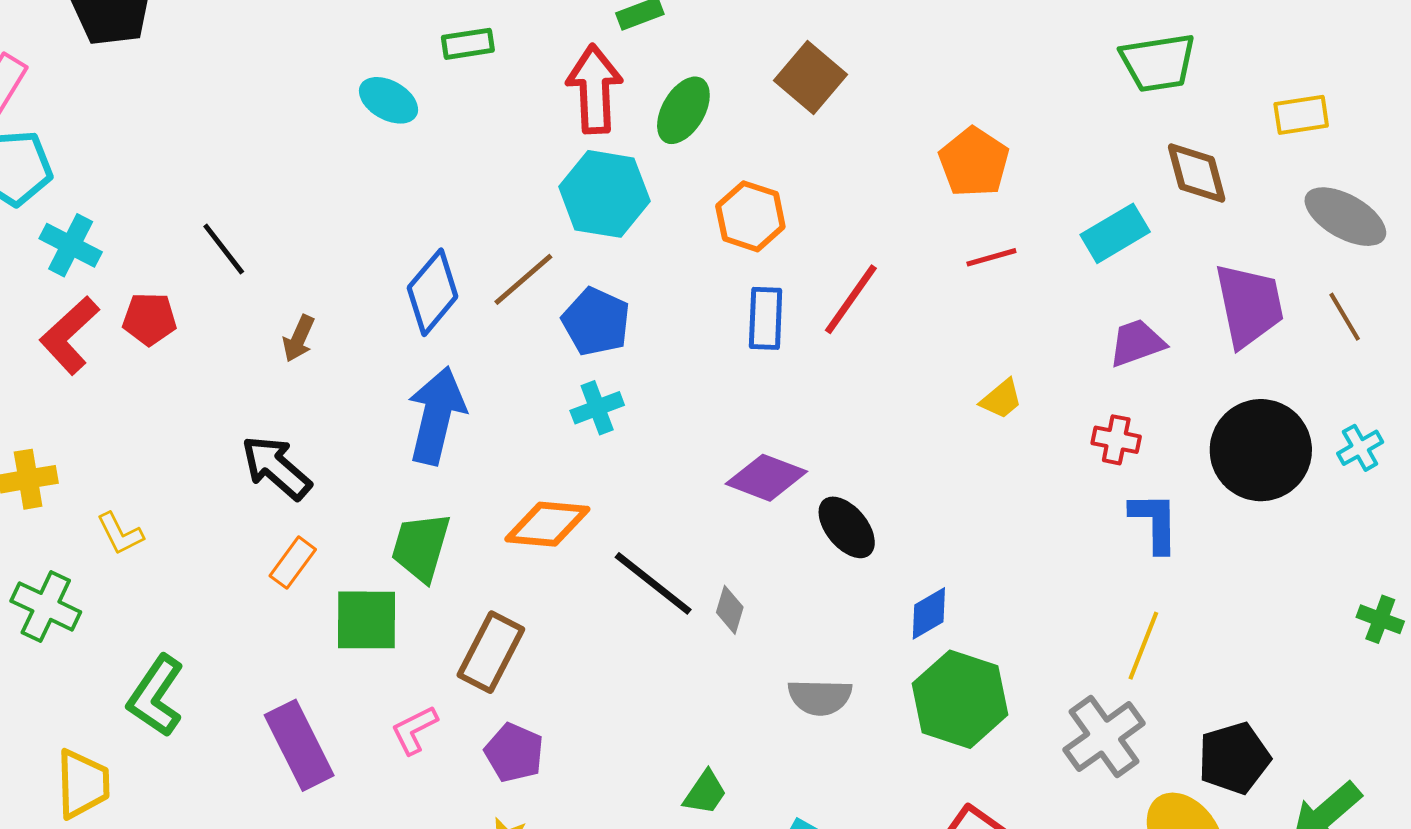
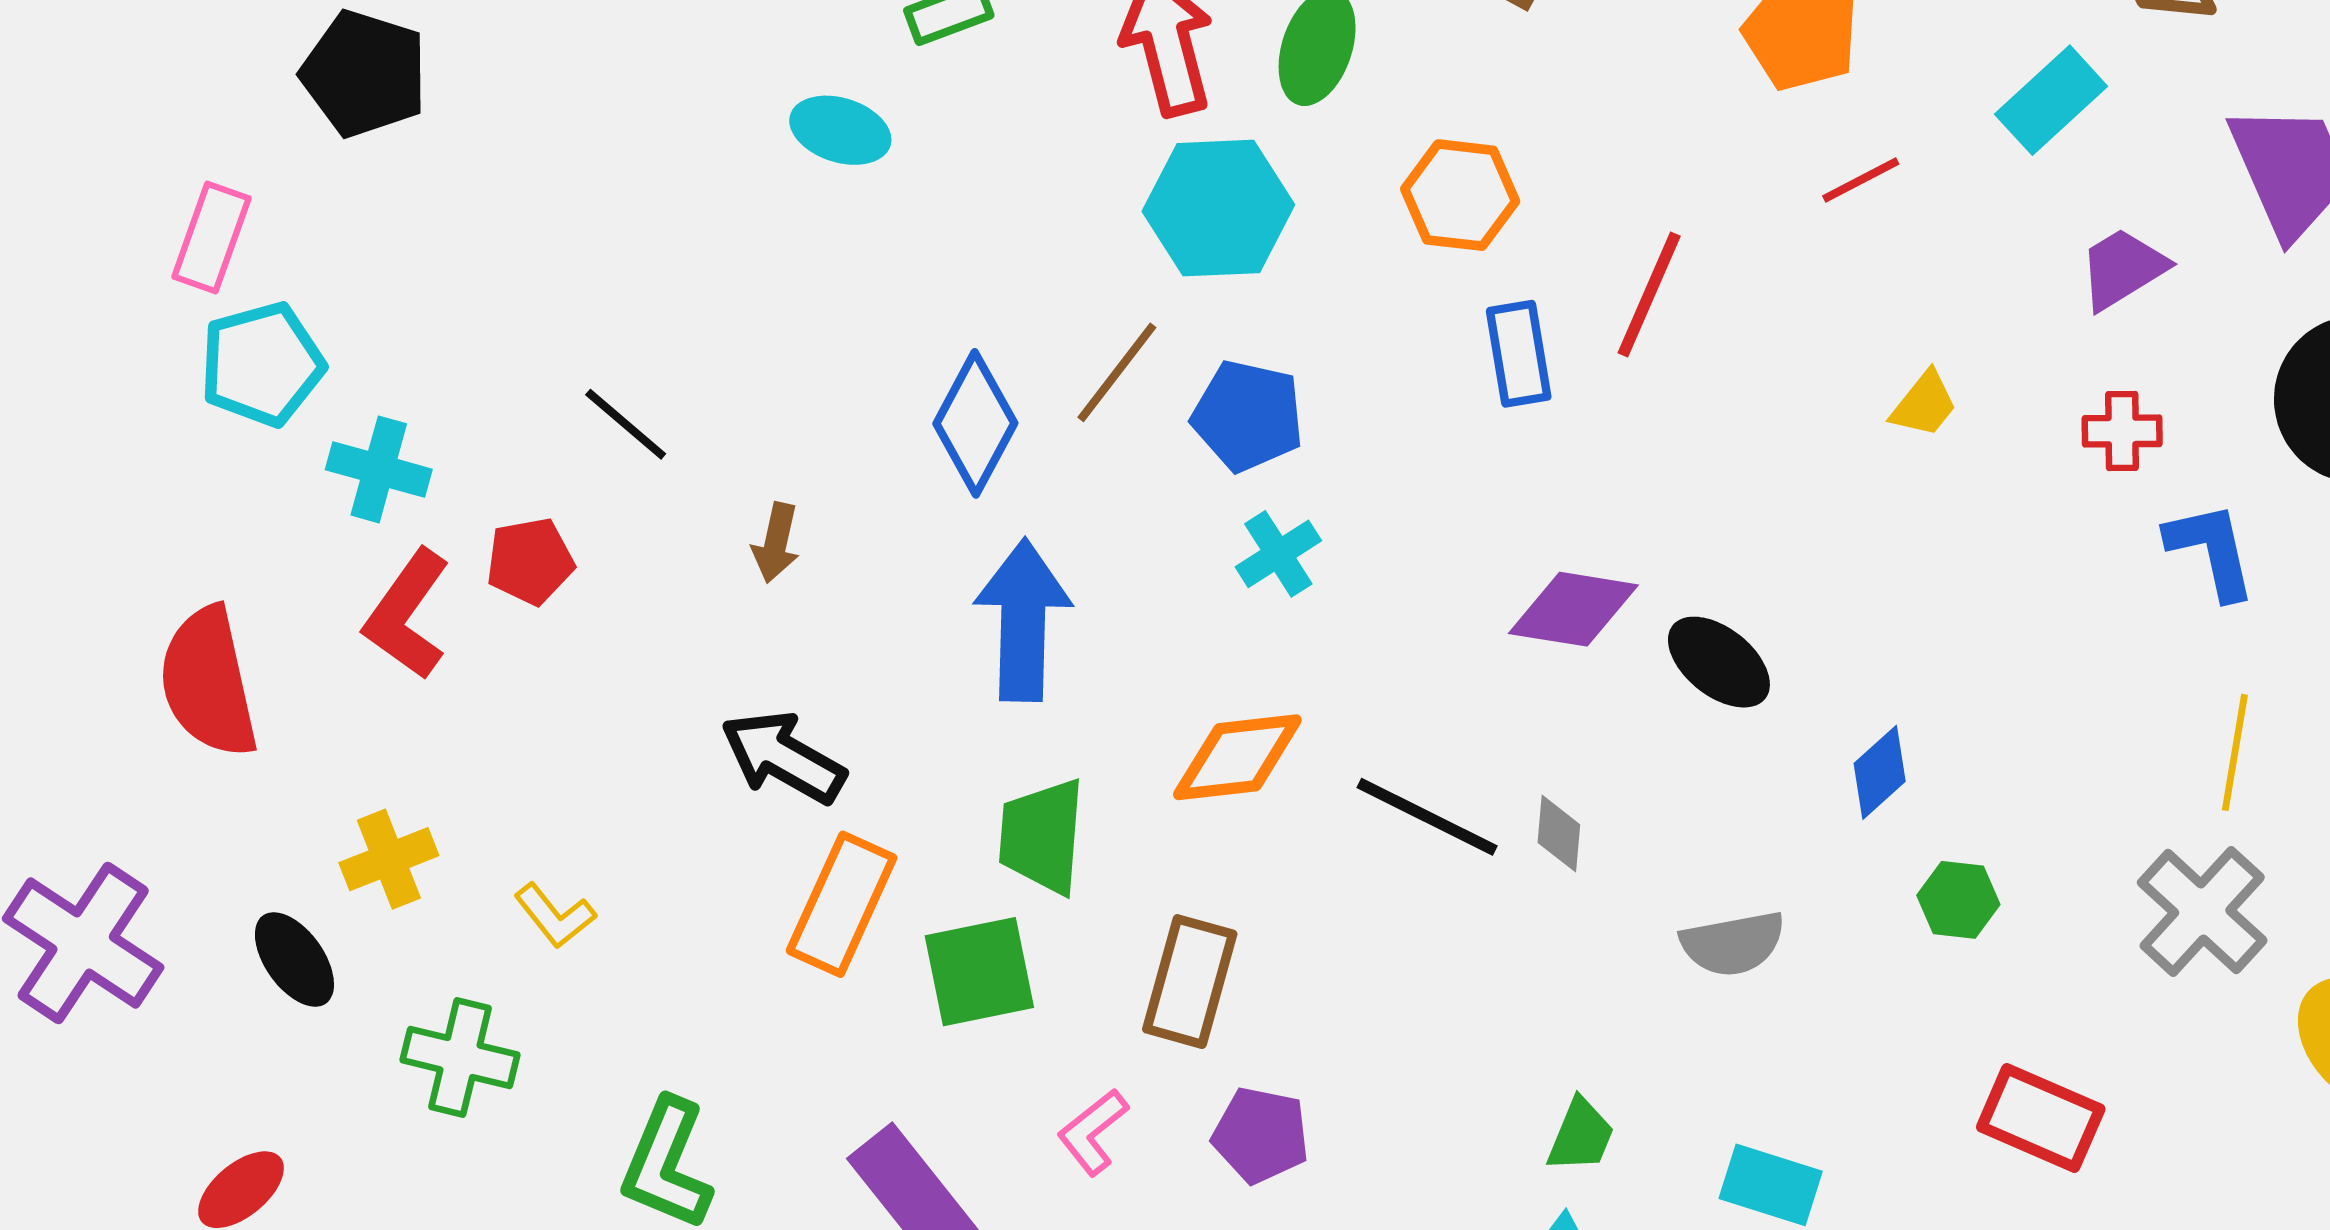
orange rectangle: (293, 563) -> (842, 904), size x1.6
green hexagon: (960, 699) -> (1958, 900), size x0.5

